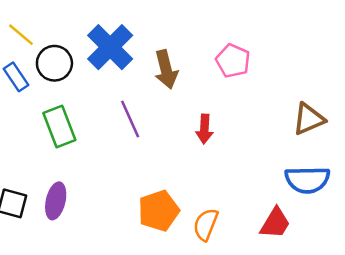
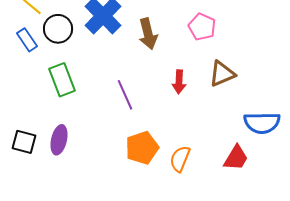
purple line: (130, 119) -> (125, 95), moved
brown triangle: (309, 119) -> (222, 74), moved

